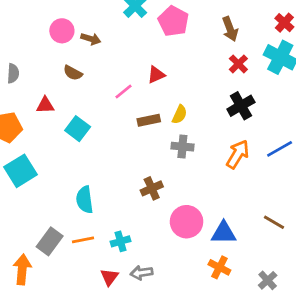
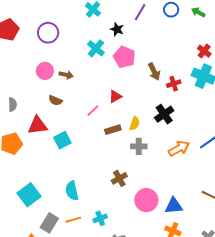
brown arrow: (230, 29) -> (154, 72), moved
red cross: (238, 64) -> (174, 84), turned 32
red triangle: (45, 105) -> (38, 125), size x1.5
black cross: (241, 106) -> (164, 114), moved
cyan square: (78, 129) -> (62, 140), turned 30
orange arrow: (238, 154) -> (179, 148), turned 35
cyan square: (20, 171) -> (29, 195), moved

